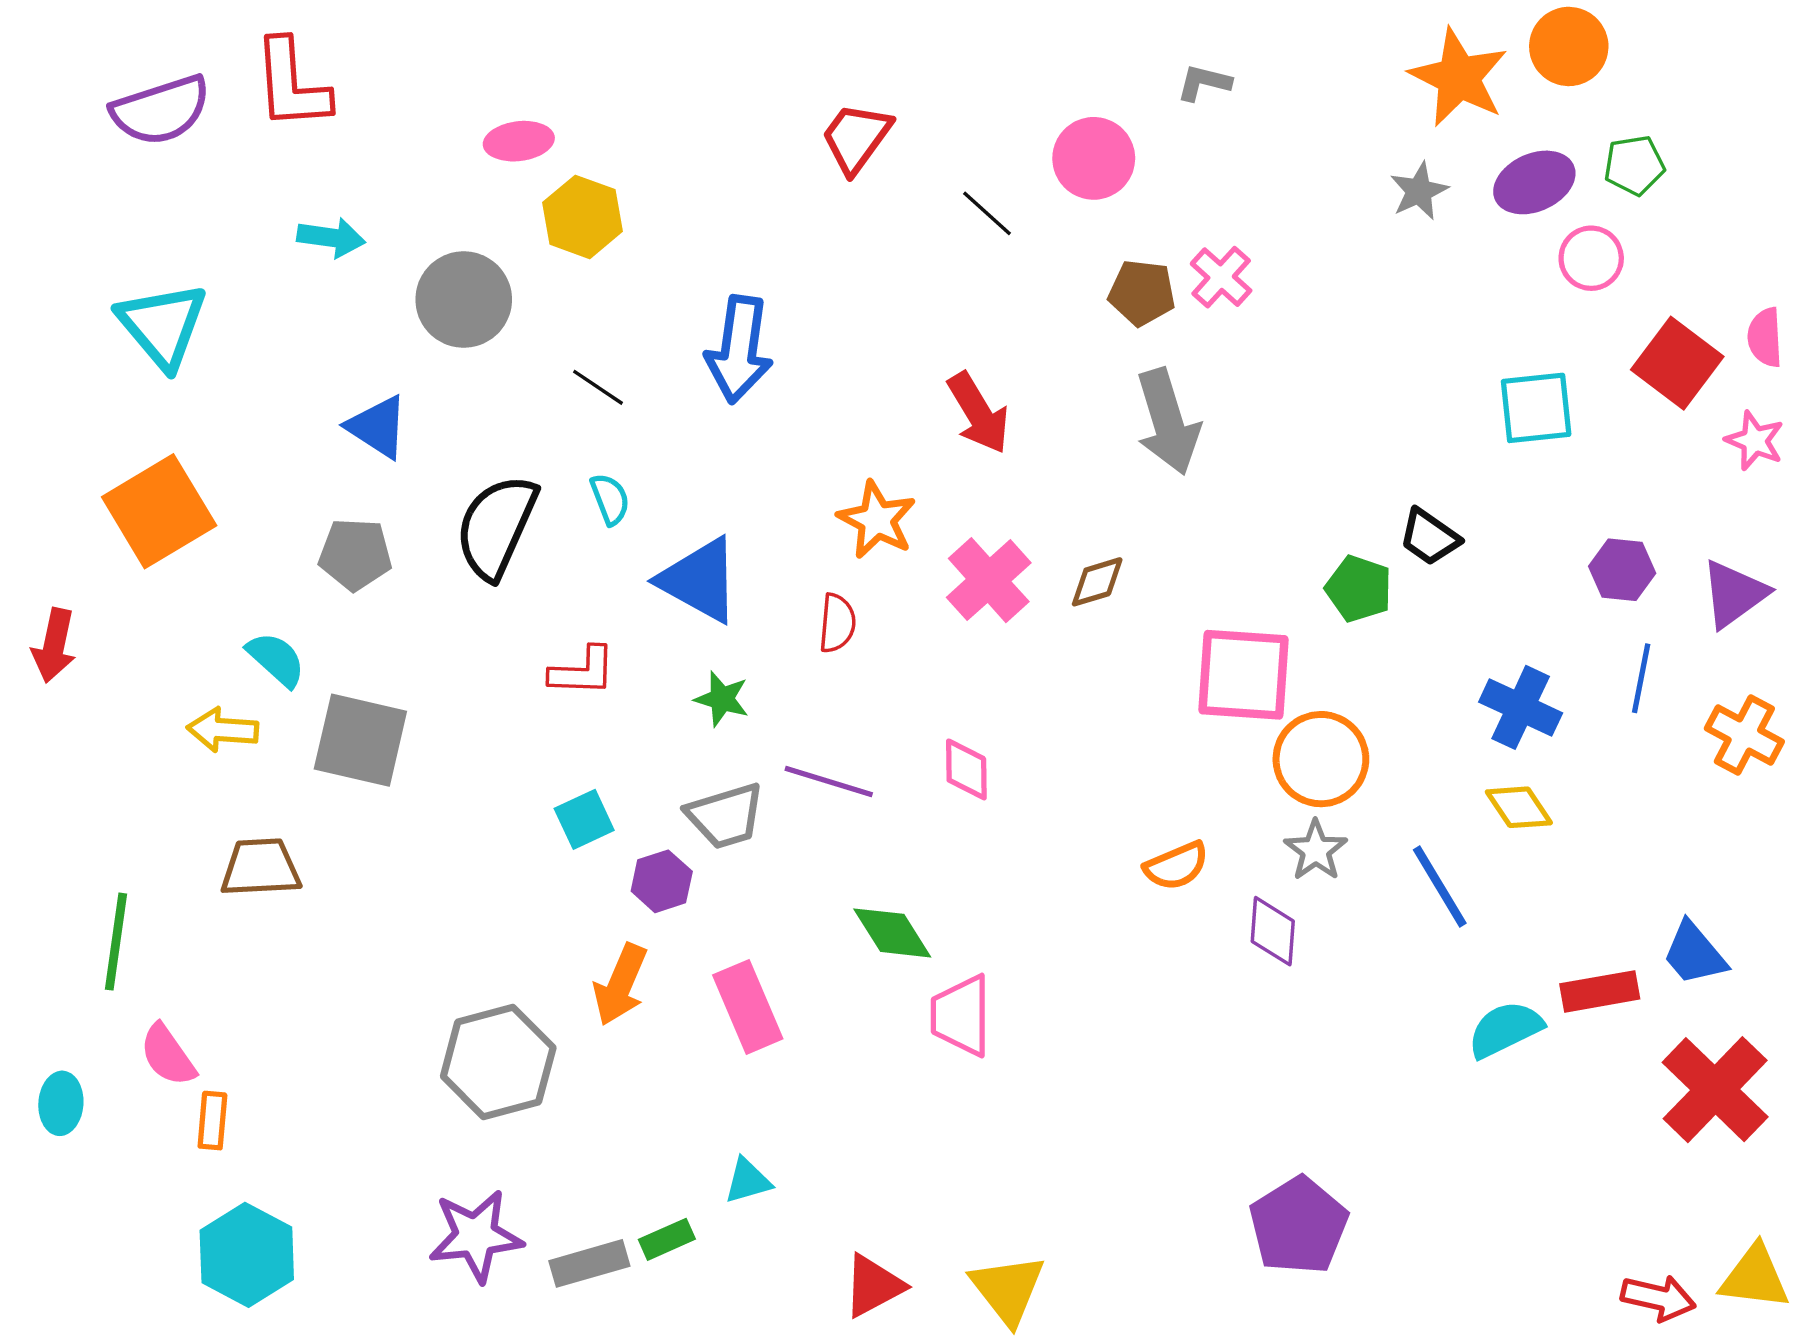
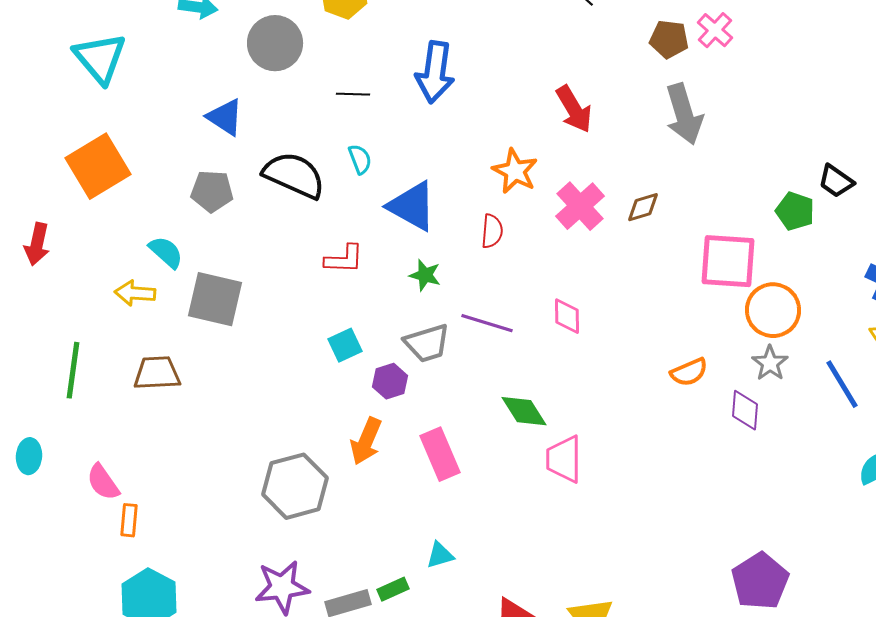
black line: (598, 387) -> (353, 94), turned -32
black semicircle: (496, 527) -> (294, 175), turned 90
green line: (116, 942) -> (73, 370), moved
cyan ellipse: (61, 1103) -> (29, 456), moved

